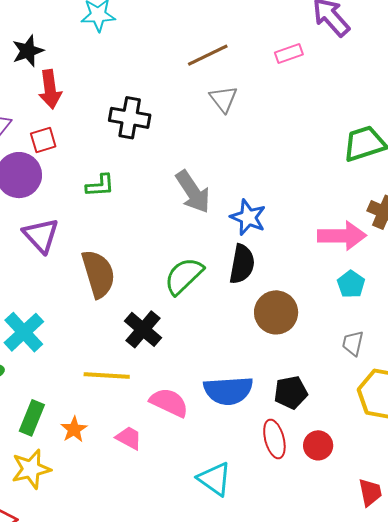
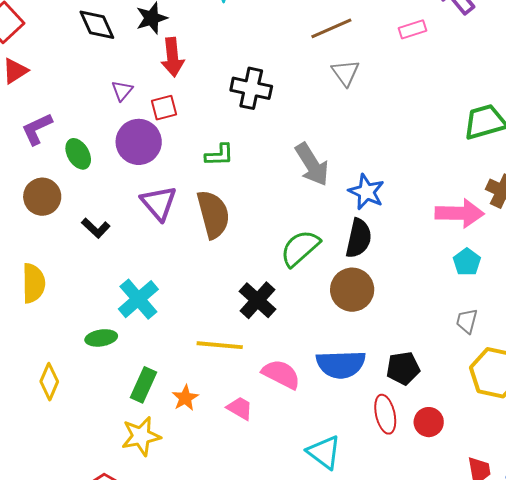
brown semicircle: (98, 274) -> (213, 214), moved
brown circle: (276, 312) -> (352, 290), moved

